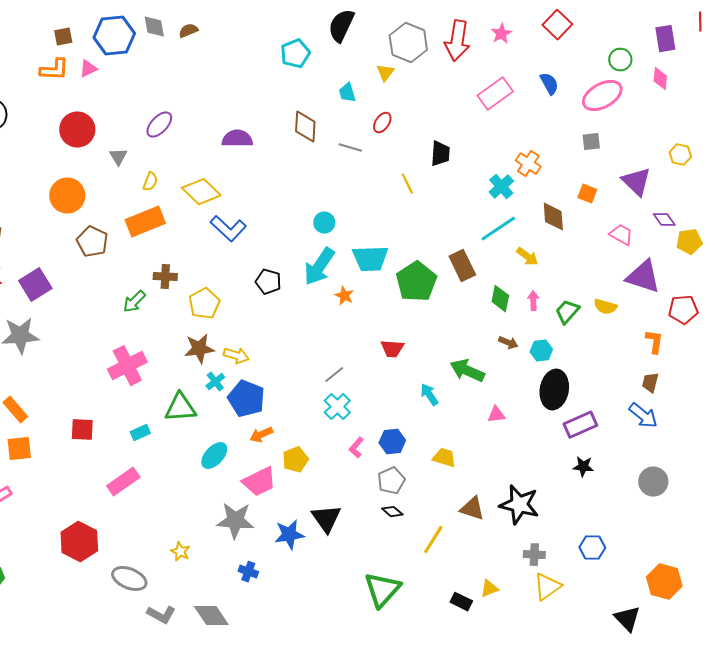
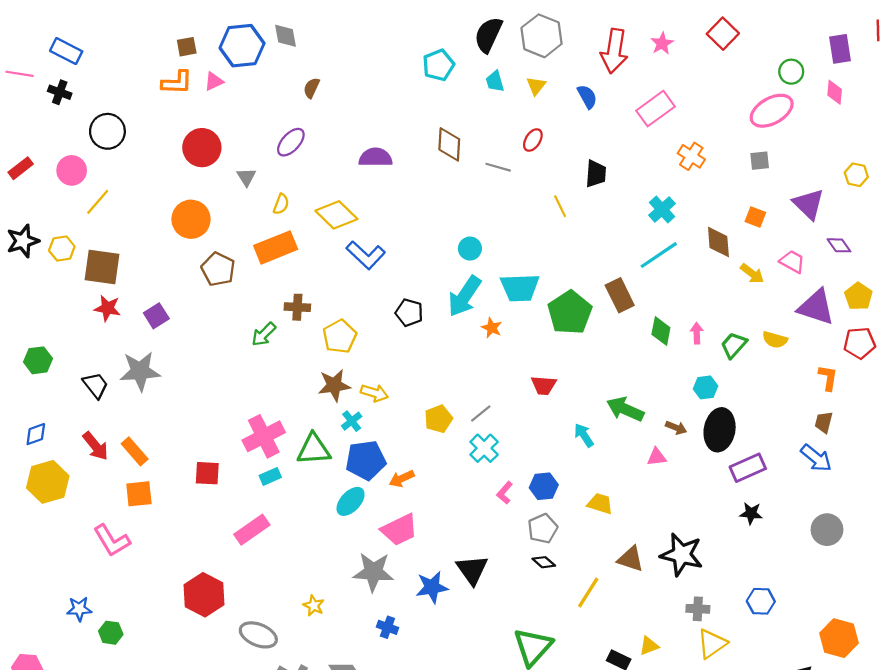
brown semicircle: (188, 31) -> (311, 88), moved, turned -42
gray hexagon: (408, 43) -> (542, 36), moved
blue semicircle: (549, 84) -> (587, 97), moved
cyan trapezoid: (347, 93) -> (495, 81), moved
orange cross: (528, 164) -> (691, 156), moved
yellow pentagon: (689, 242) -> (858, 296), moved, turned -30
yellow arrow: (527, 257) -> (752, 273), moved
purple square: (35, 285) -> (156, 316), size x0.7
brown arrow: (508, 343) -> (676, 428), moved
pink cross: (127, 366) -> (264, 436), moved
blue pentagon: (246, 399) -> (366, 460), moved, turned -30
yellow pentagon: (295, 460) -> (438, 419), moved

